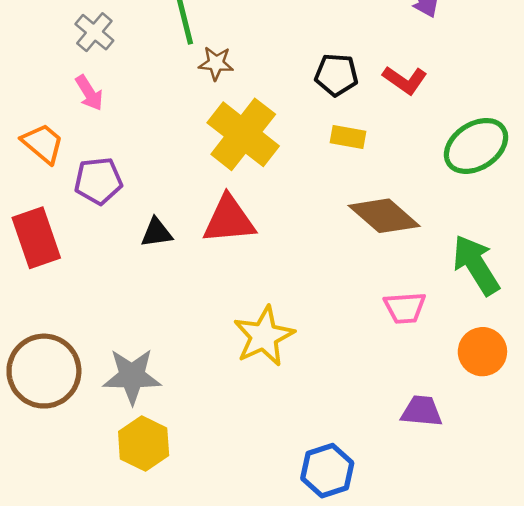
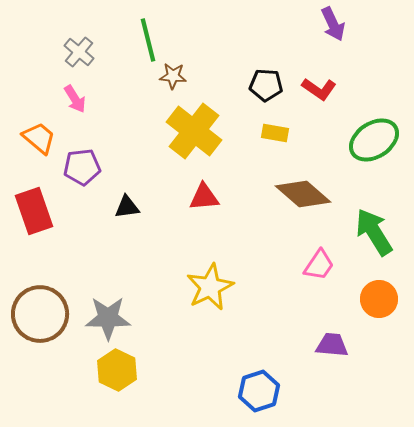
red triangle: (229, 220) -> (204, 197), moved, size x0.7
pink trapezoid: (405, 308) -> (319, 265), turned -52

